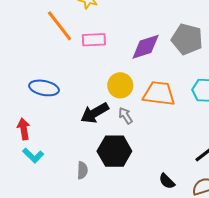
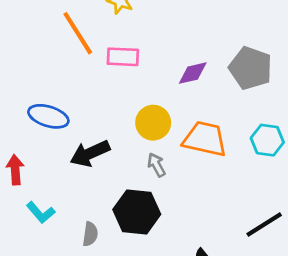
purple diamond: (146, 47) -> (193, 73), size x0.7
black arrow: (95, 113) -> (90, 153), moved
cyan L-shape: (33, 155) -> (41, 213), moved

